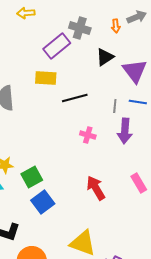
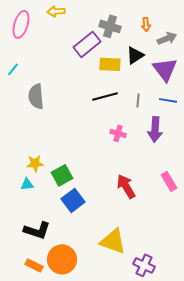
gray arrow: (137, 17) -> (167, 38), moved
yellow rectangle: (46, 78) -> (110, 64), moved
gray line: (115, 106) -> (138, 100), moved

